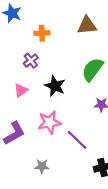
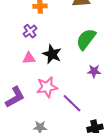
pink triangle: (21, 90) -> (29, 58), moved, turned 32

